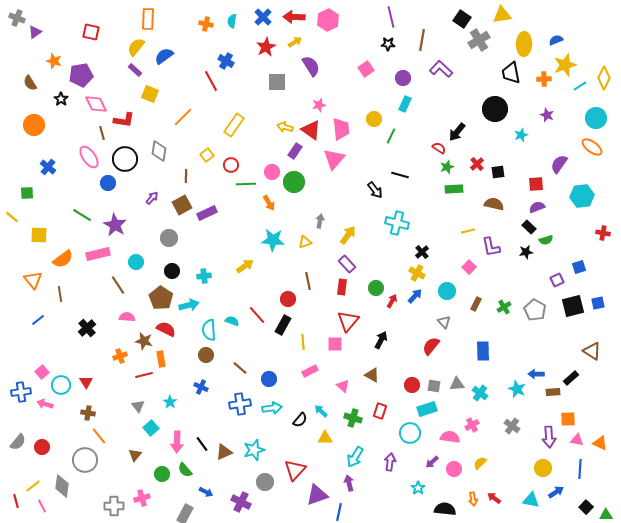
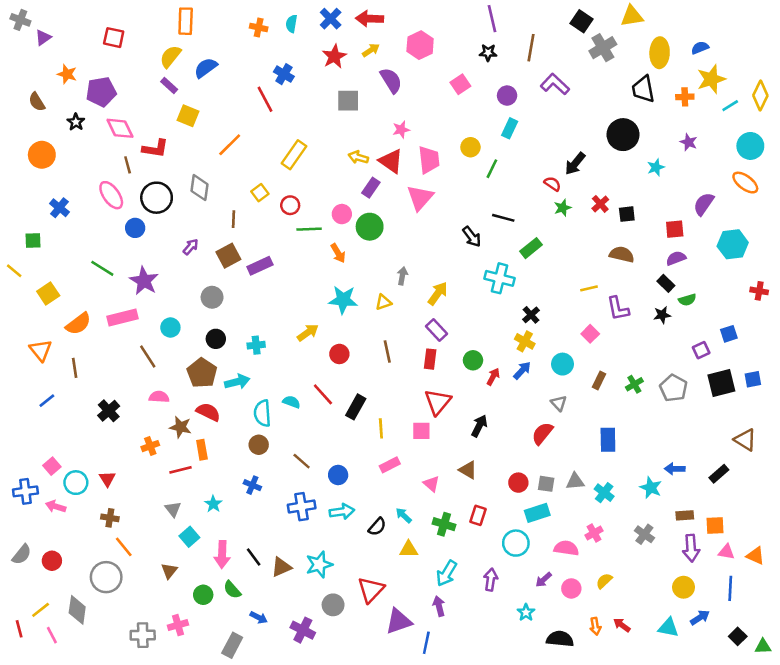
pink hexagon: (328, 20) -> (420, 45), moved
green rectangle: (454, 189) -> (531, 248), moved, turned -36
yellow square: (39, 235) -> (48, 293), turned -36
red circle: (288, 299) -> (339, 354), moved
brown rectangle: (553, 392) -> (685, 515), moved

